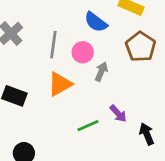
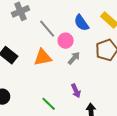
gray line: (53, 45) -> (47, 29), turned -66
green line: (88, 126) -> (49, 104), moved, turned 49

